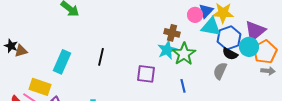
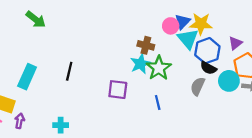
cyan triangle: (211, 27) -> (188, 39), turned 40
purple triangle: (255, 31) -> (235, 43), size x0.6
cyan circle: (249, 47) -> (229, 81), moved

